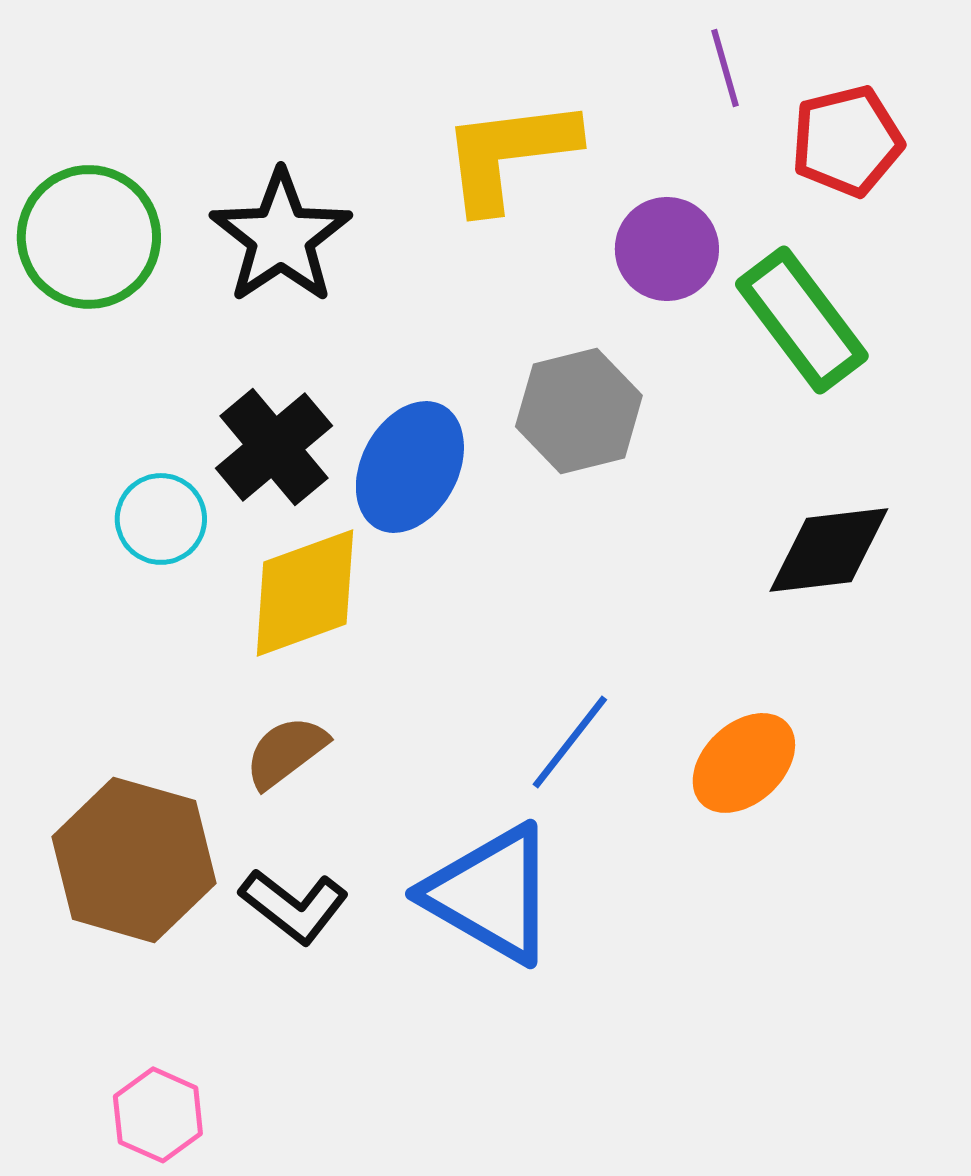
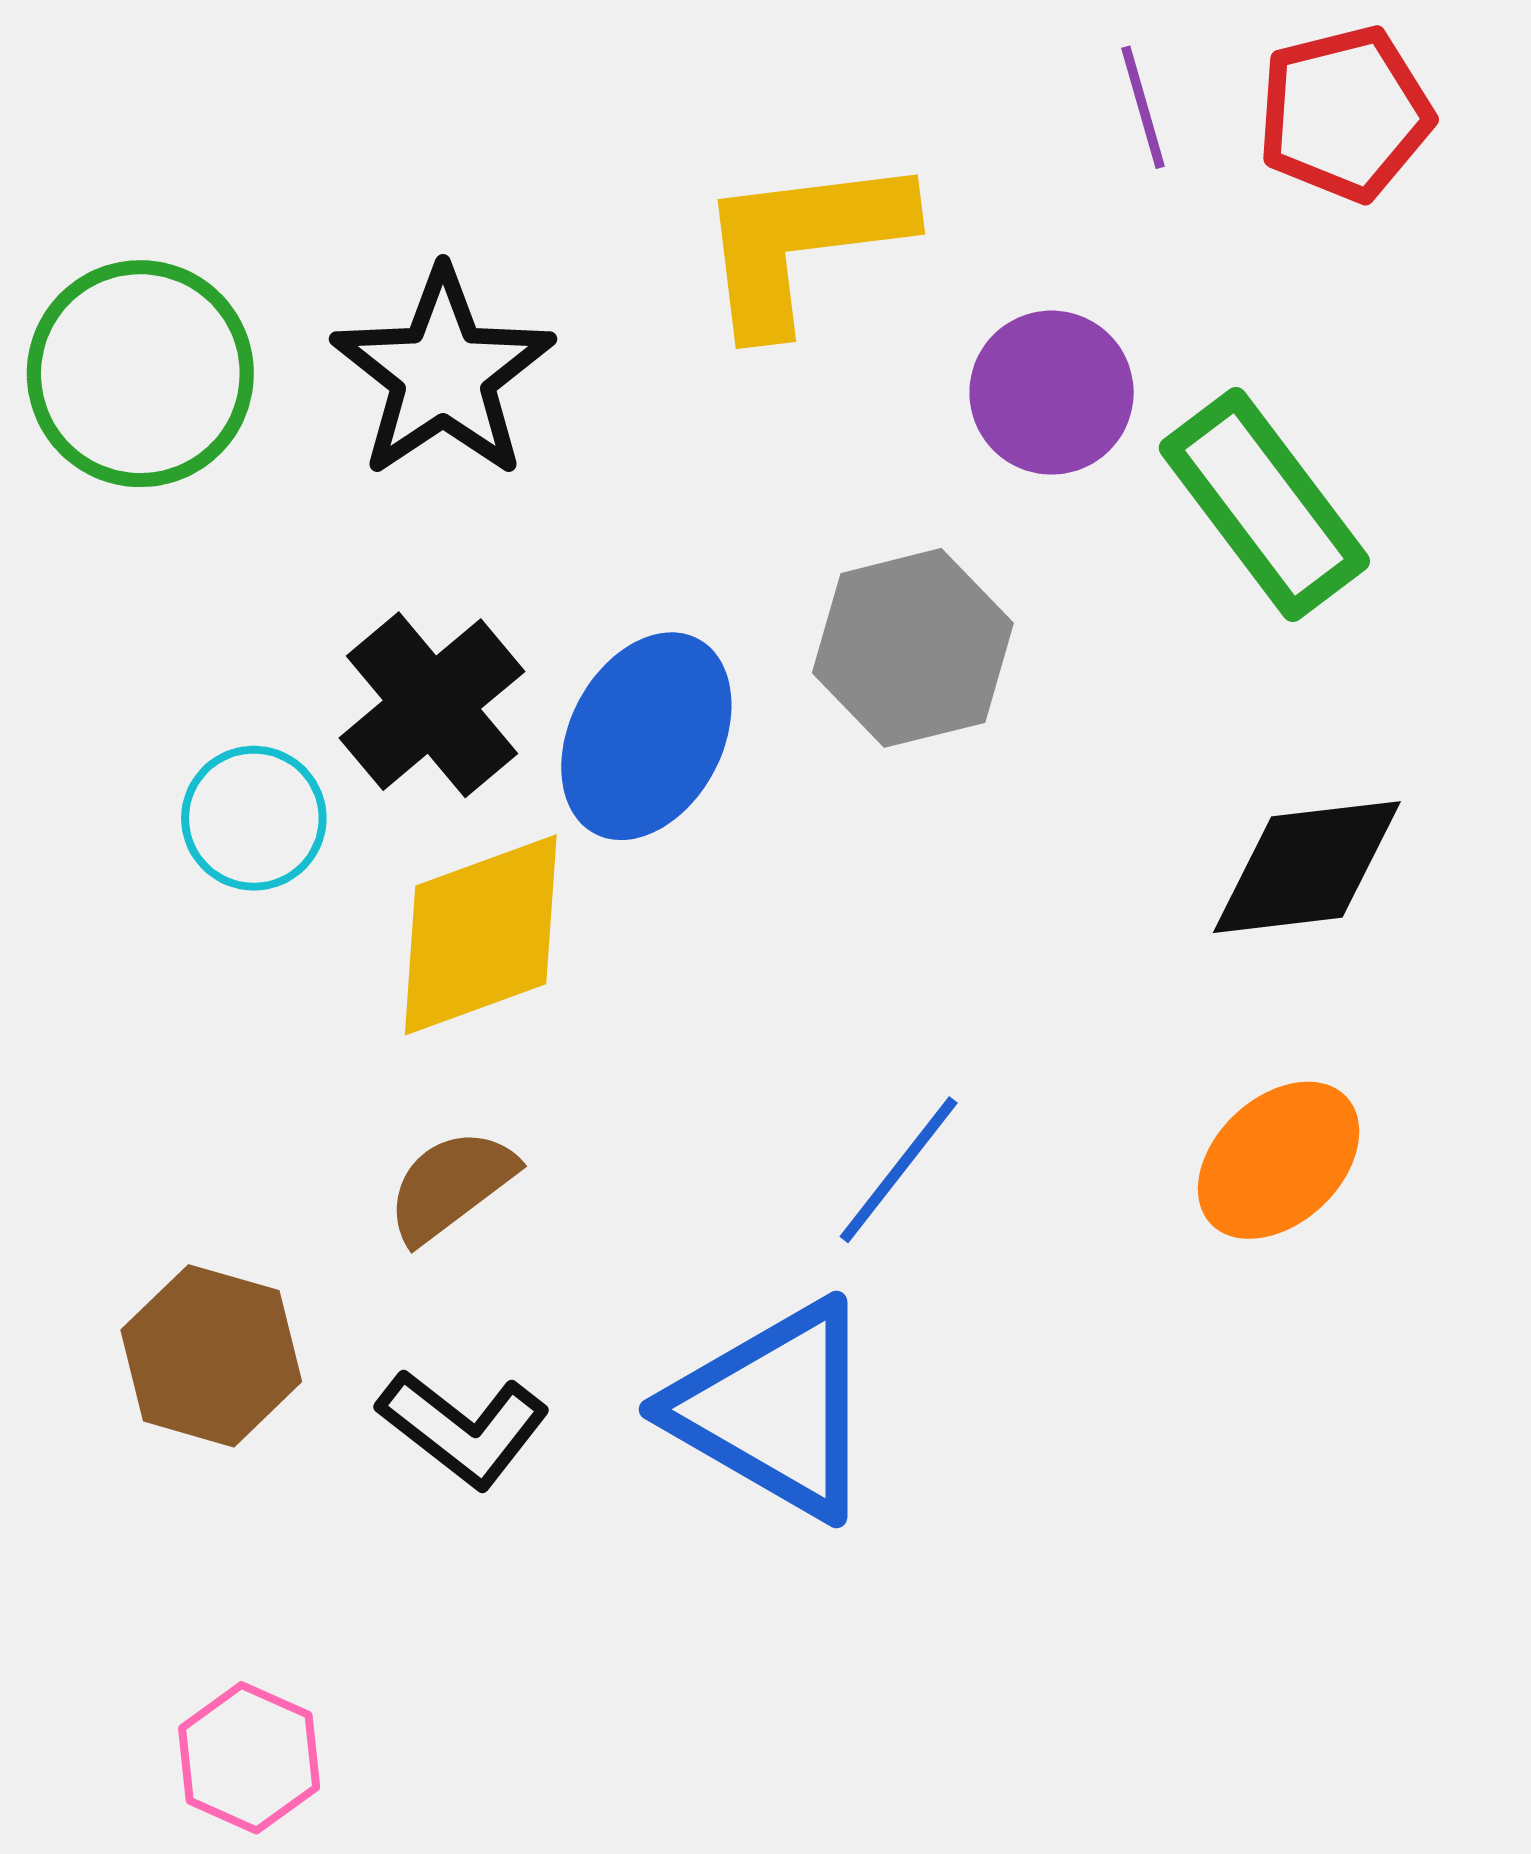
red pentagon: (847, 141) -> (1345, 114), moved
orange ellipse: (744, 763) -> (1279, 1160), moved
brown hexagon: (134, 860) -> (211, 1356), size x0.7

